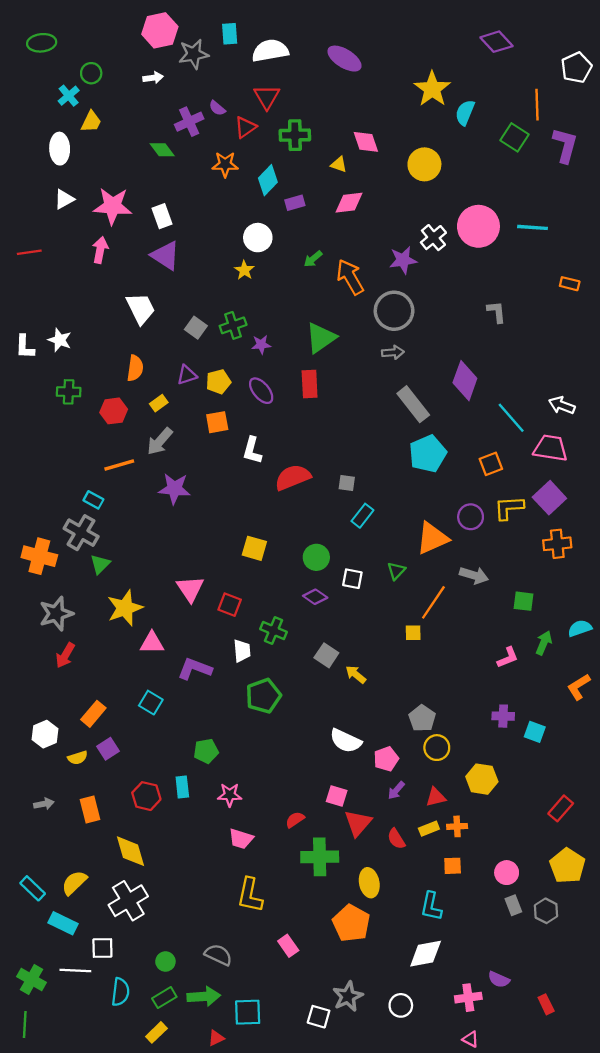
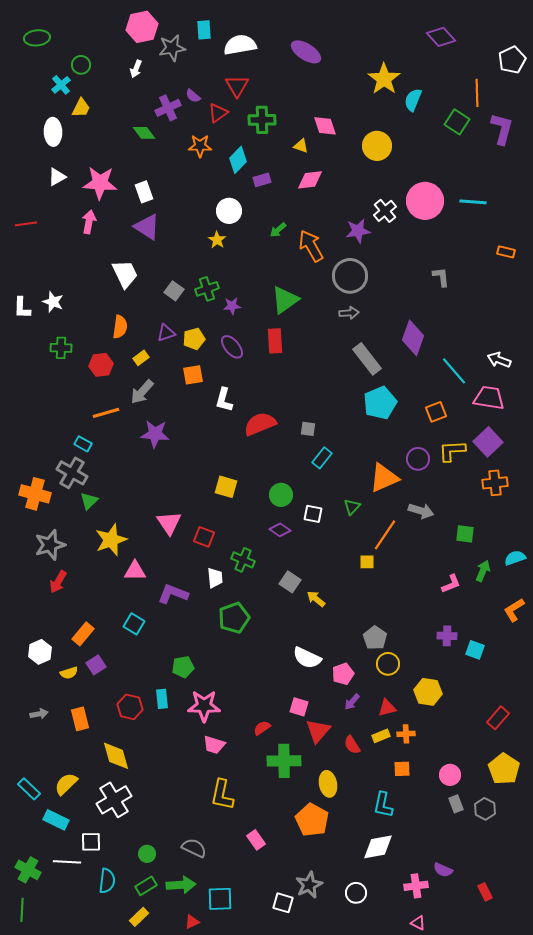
white arrow: (153, 78) -> (136, 69), turned 120
pink star: (230, 795) -> (204, 706), size x1.5

